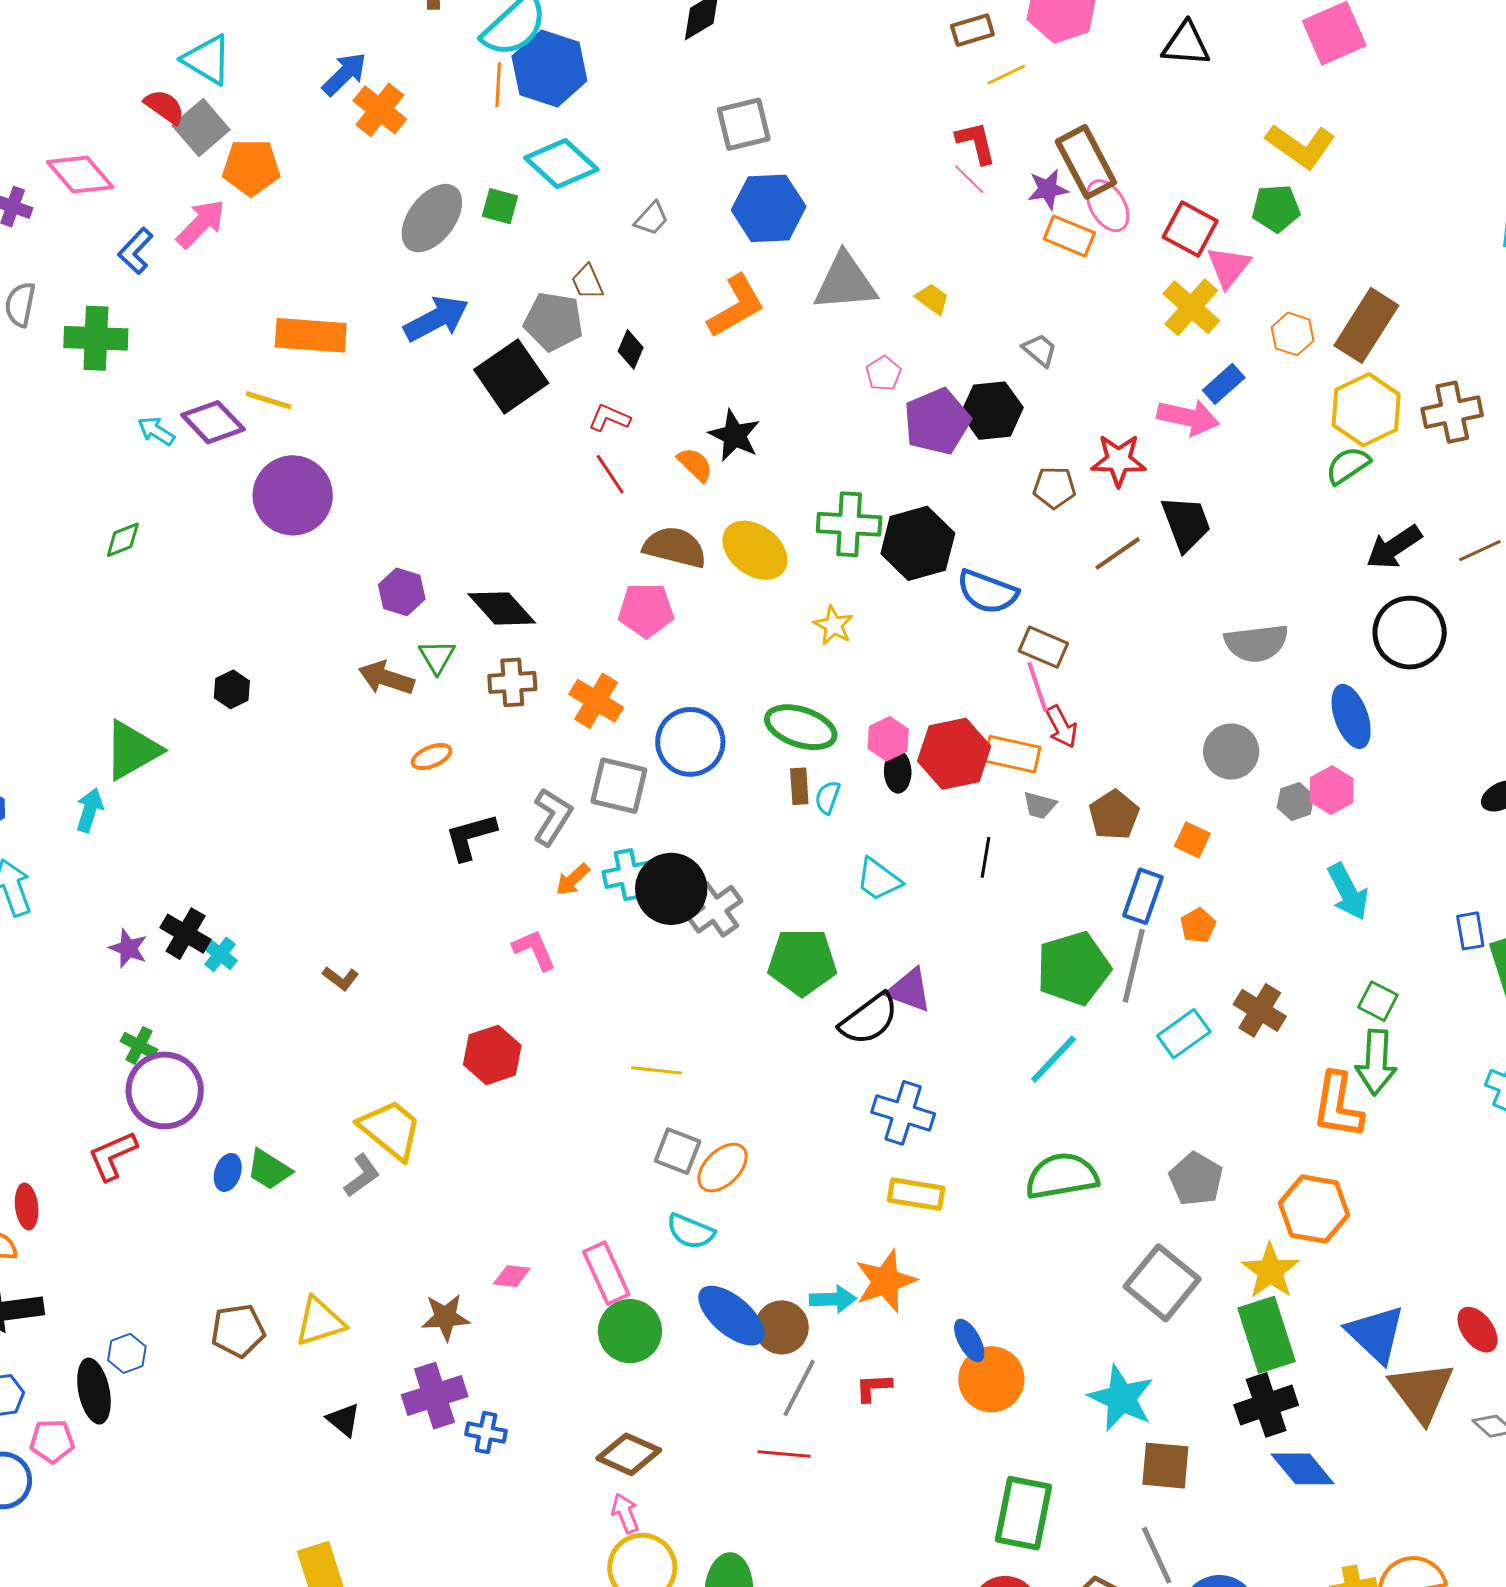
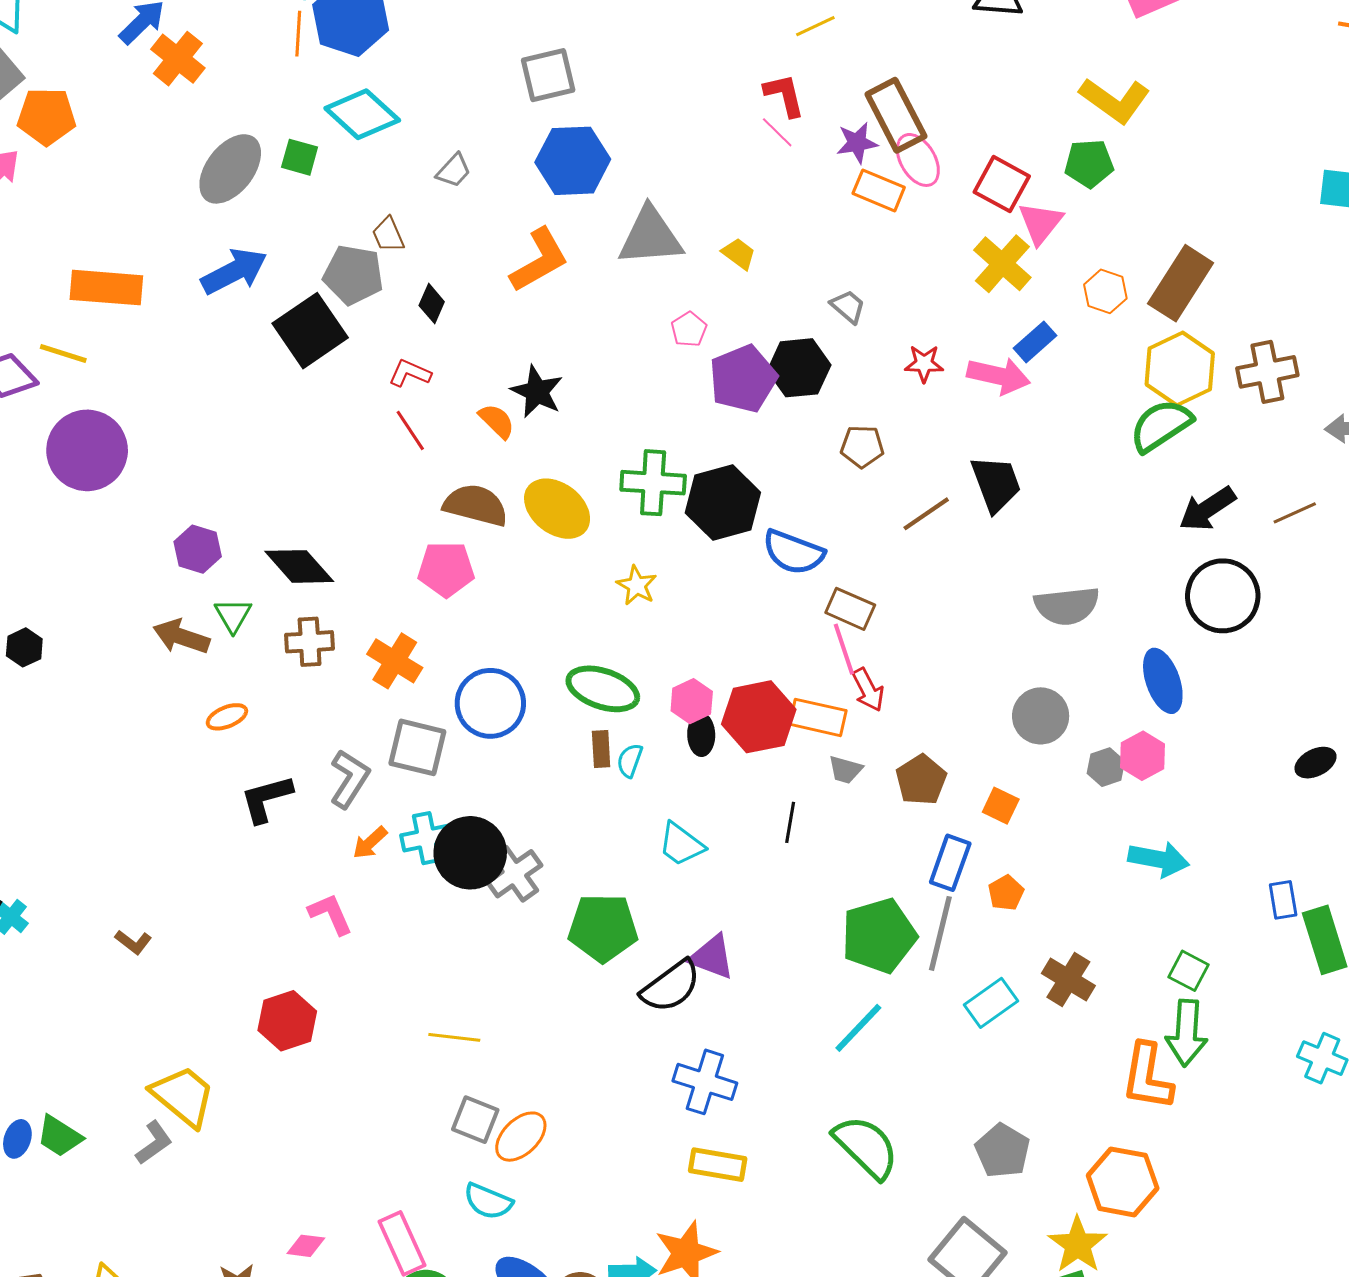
red star: (1119, 460) -> (924, 364), moved, size x0.7
green semicircle: (1348, 465) -> (1161, 426), size x1.4
cyan arrow: (1348, 892) -> (1159, 859), turned -52
green semicircle: (1062, 1176) -> (866, 1147), turned 54

